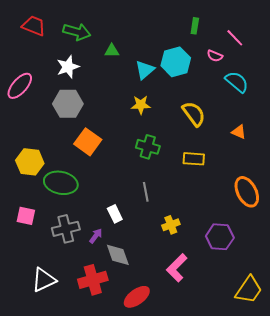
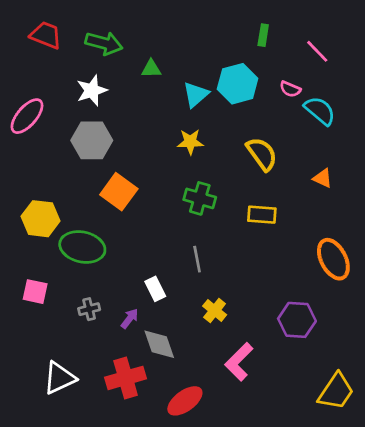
pink semicircle: (215, 56) -> (290, 89), moved
yellow cross: (171, 225) -> (215, 310), moved, turned -30
gray cross: (66, 229) -> (89, 309), size x0.6

